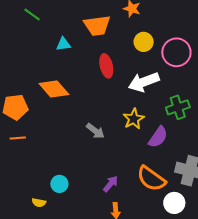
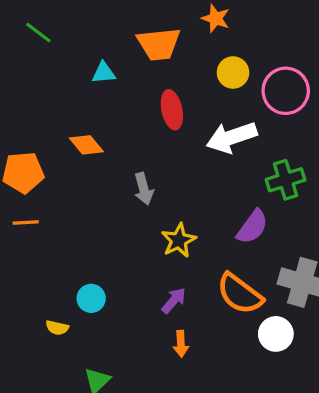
green line: (32, 15) -> (38, 33), moved
orange diamond: (54, 89) -> (86, 145), size x0.7
yellow star: (134, 119) -> (179, 240), moved
gray arrow: (95, 131) -> (144, 189), moved, turned 36

